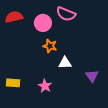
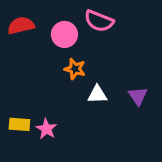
purple triangle: (92, 76) -> (138, 96), moved
pink star: (45, 86) -> (46, 129), moved

